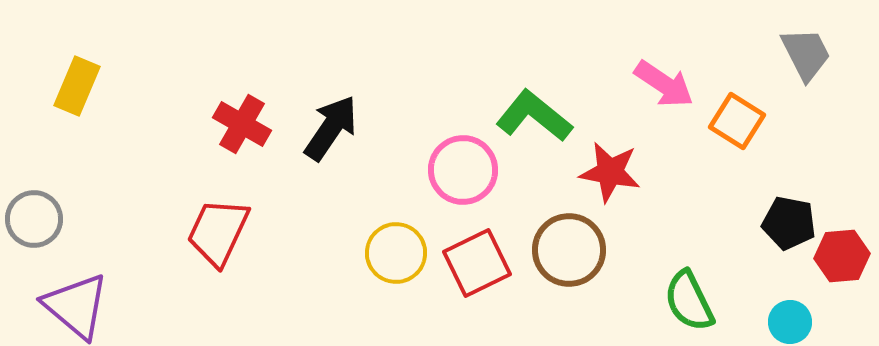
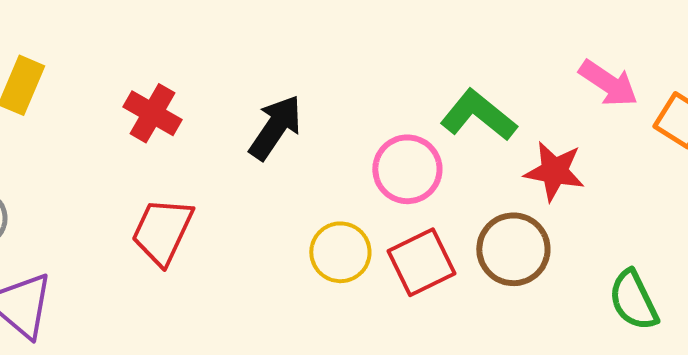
red cross: (242, 124) -> (152, 113), moved

